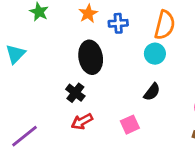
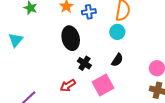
black cross: (75, 93) -> (84, 63), moved
pink square: (130, 125) -> (103, 85), size x1.5

